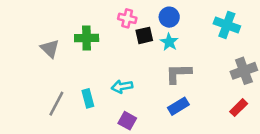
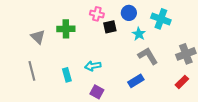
cyan cross: (227, 25) -> (161, 19), moved
cyan star: (169, 42) -> (139, 34), moved
gray L-shape: (178, 73) -> (148, 56), moved, turned 60
gray line: (56, 104) -> (32, 71), moved, turned -42

